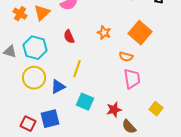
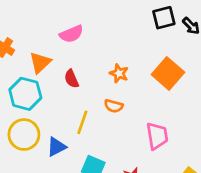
orange triangle: (42, 13) -> (40, 63), moved
orange semicircle: (126, 57) -> (114, 106), moved

